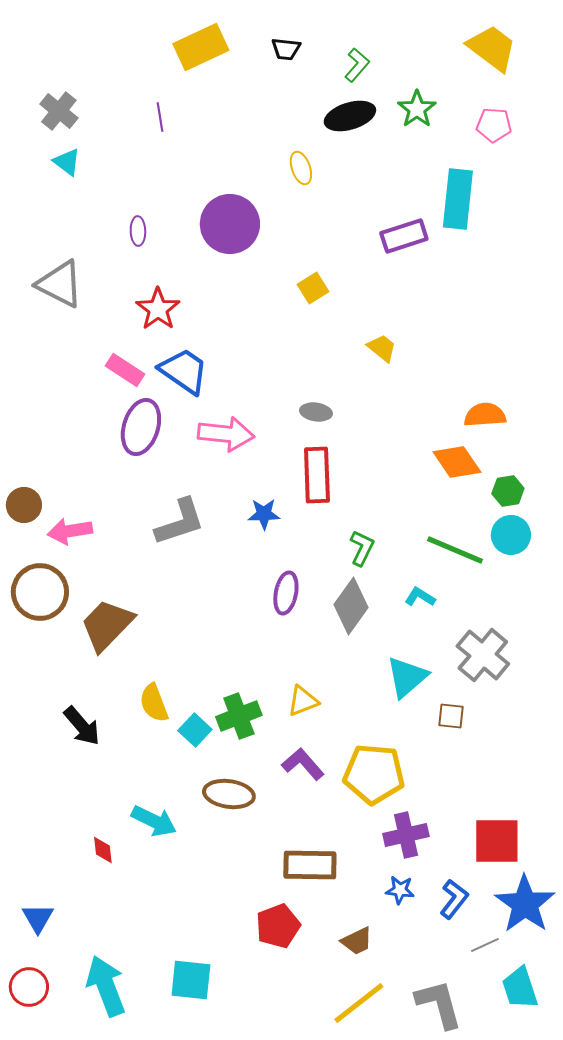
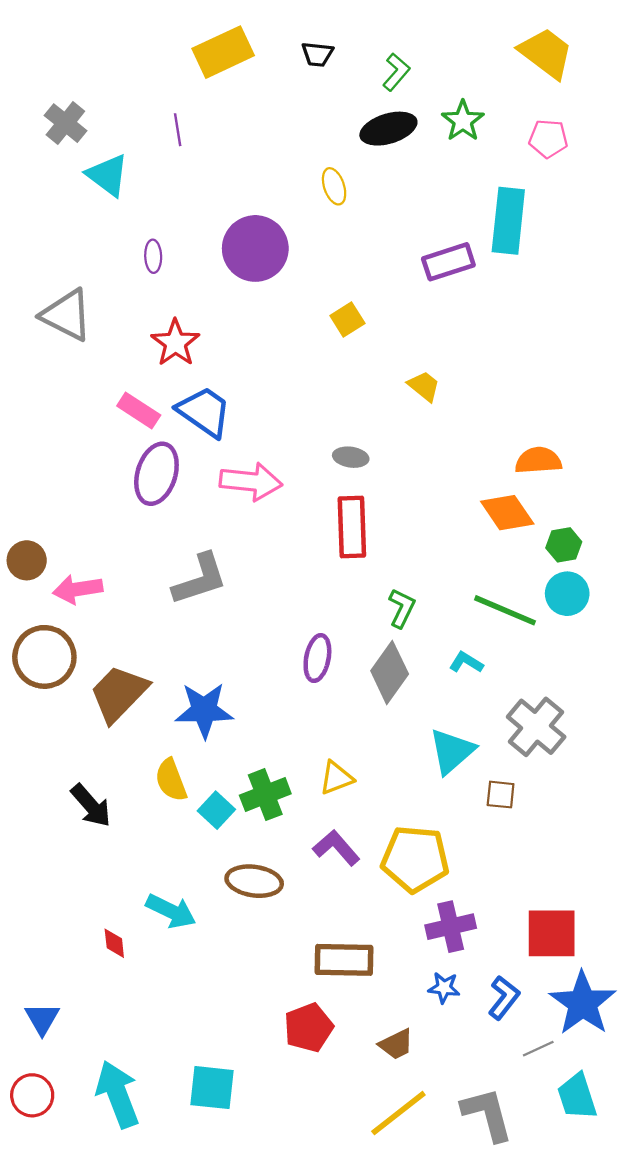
cyan triangle: (67, 162) -> (108, 175), moved, size x1.4
blue star: (264, 514) -> (204, 710), moved, size x1.6

